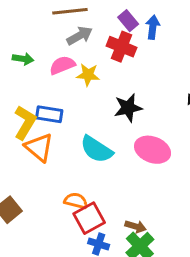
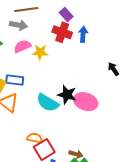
blue arrow: (153, 27) -> (83, 34), moved
gray arrow: (80, 36) -> (18, 25), moved, turned 42
black star: (128, 108) -> (67, 95), moved, turned 30

